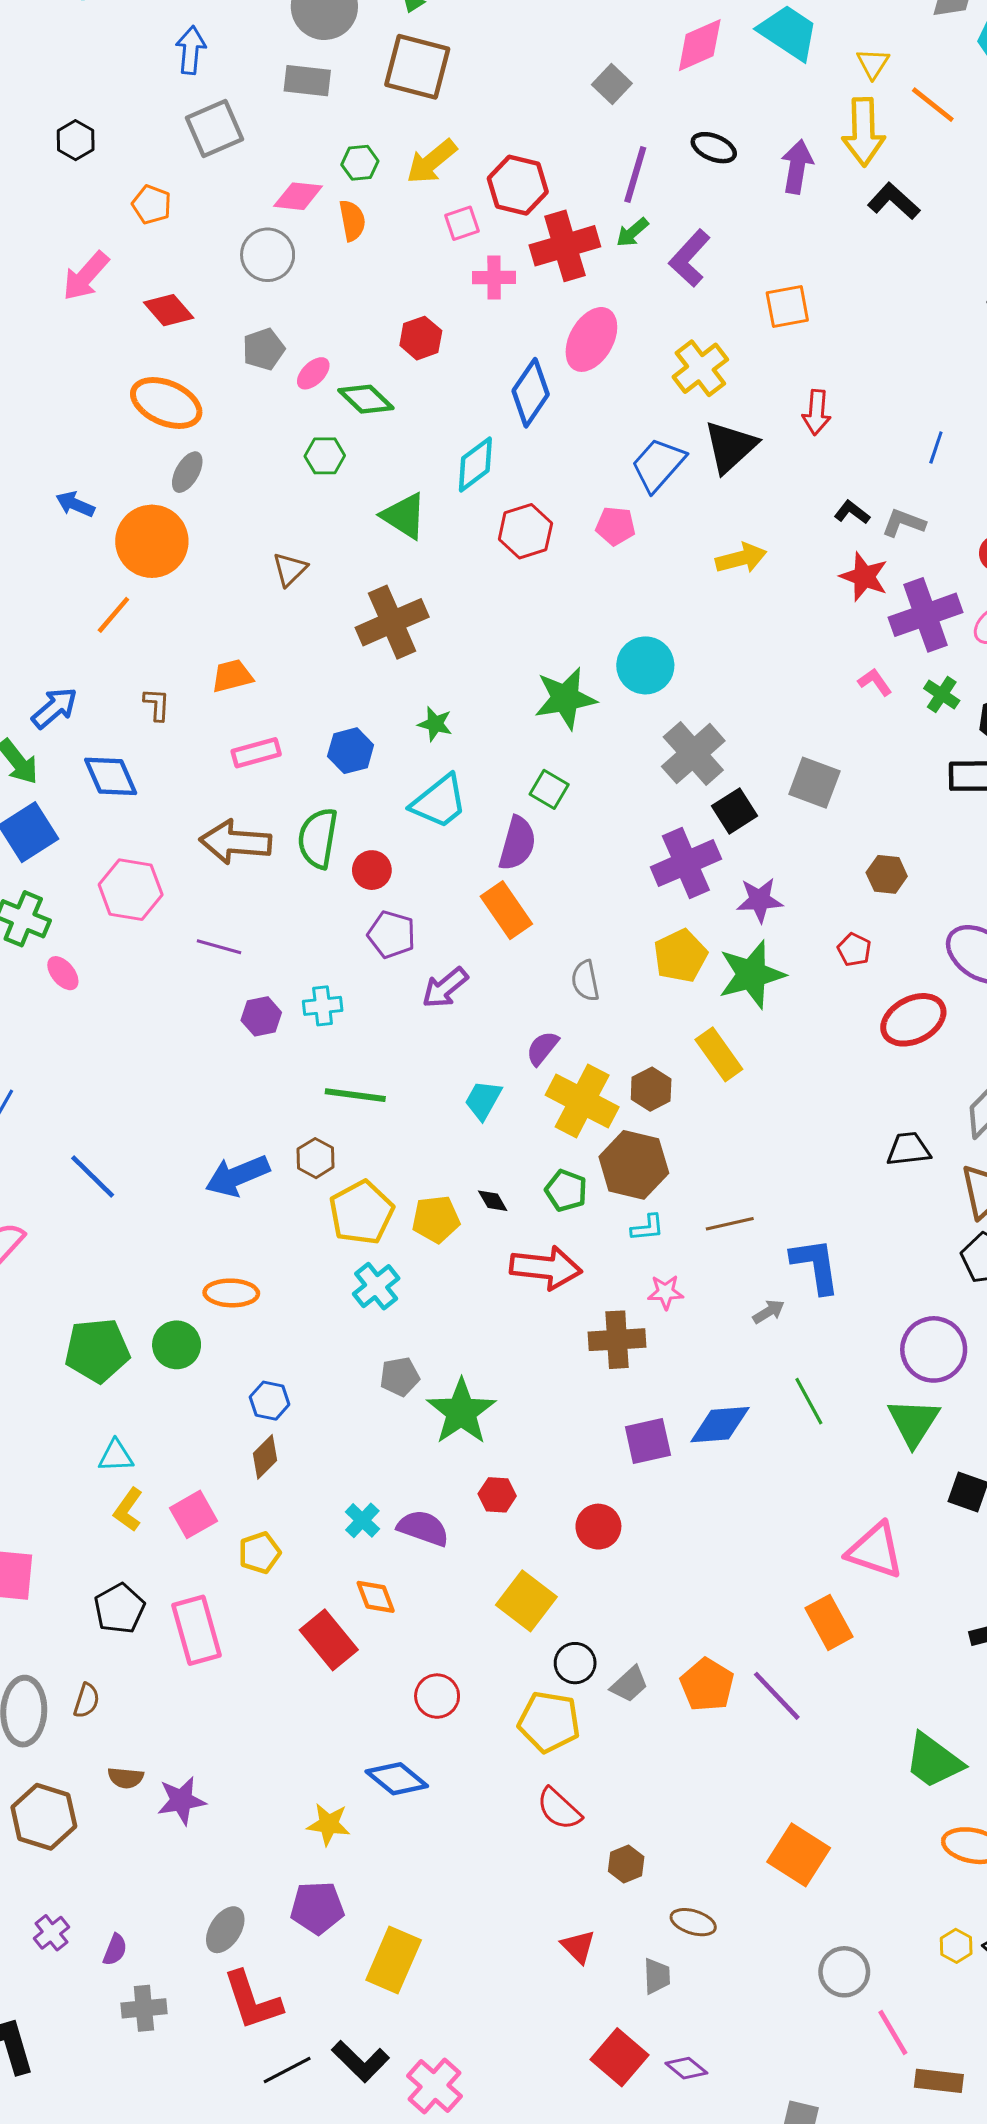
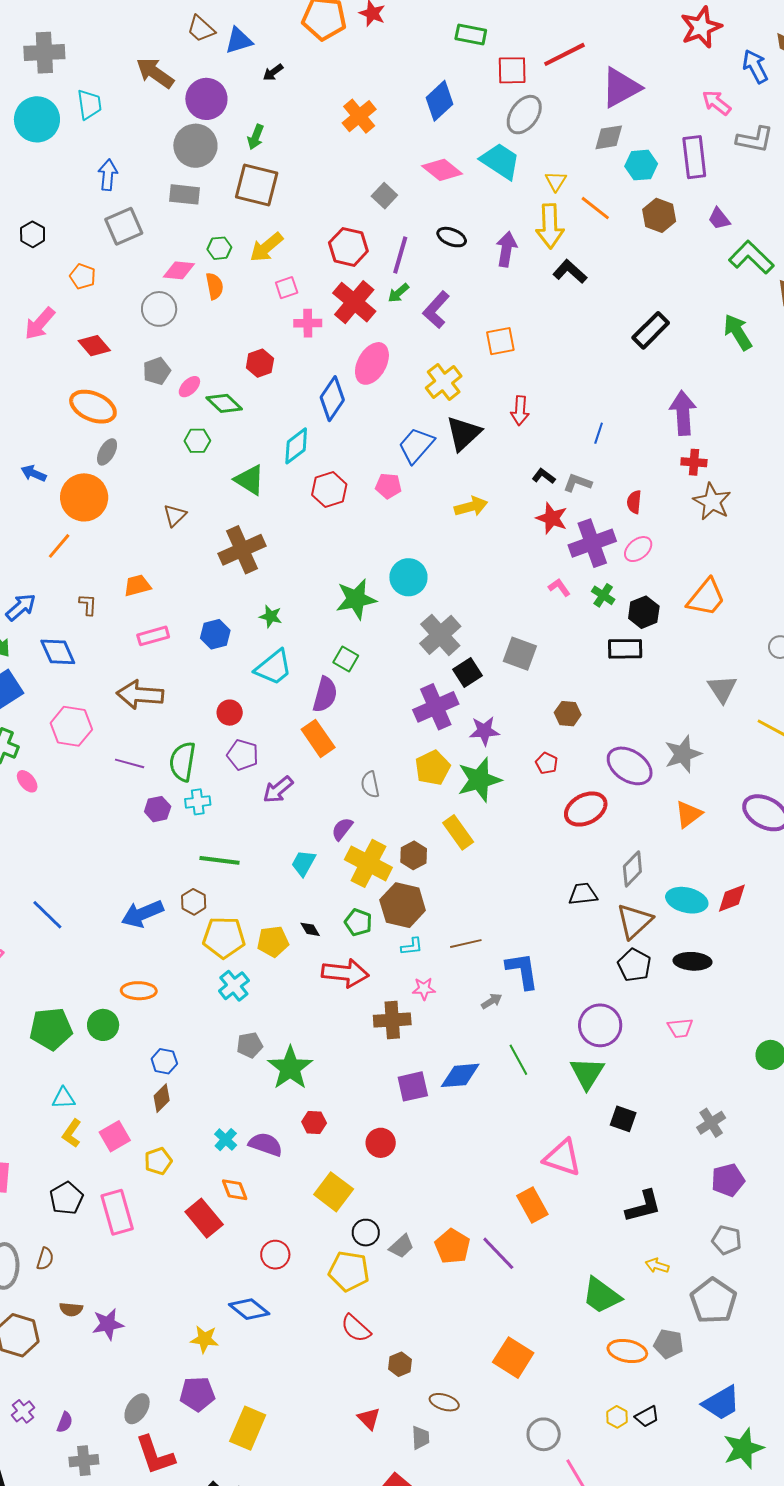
pink diamond: (700, 45) -> (442, 170), turned 63
red hexagon: (518, 185) -> (348, 247), moved
red cross: (565, 246) -> (354, 302), turned -33
green semicircle: (318, 838) -> (183, 762), moved
yellow pentagon: (361, 1213) -> (224, 937), turned 30

